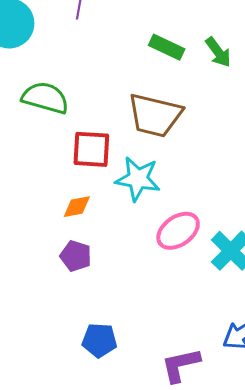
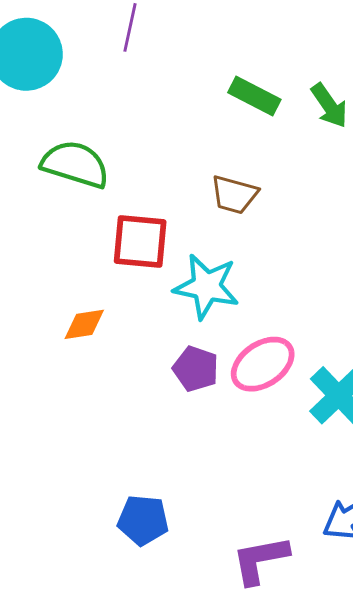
brown trapezoid: (155, 115) -> (234, 195), size x0.6
orange diamond: (77, 207) -> (84, 324), moved
purple pentagon: (76, 256) -> (196, 369), moved

